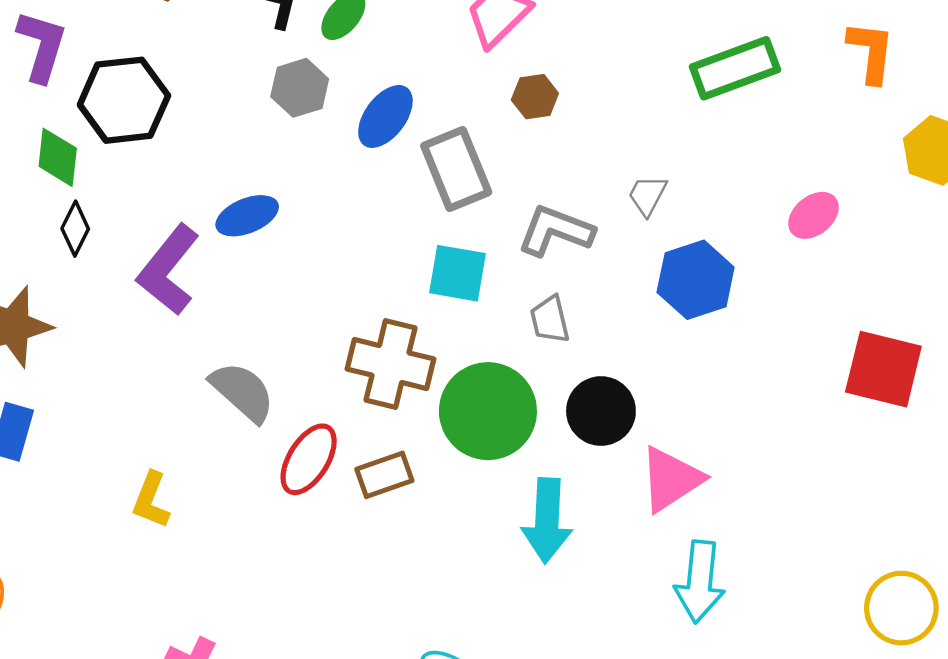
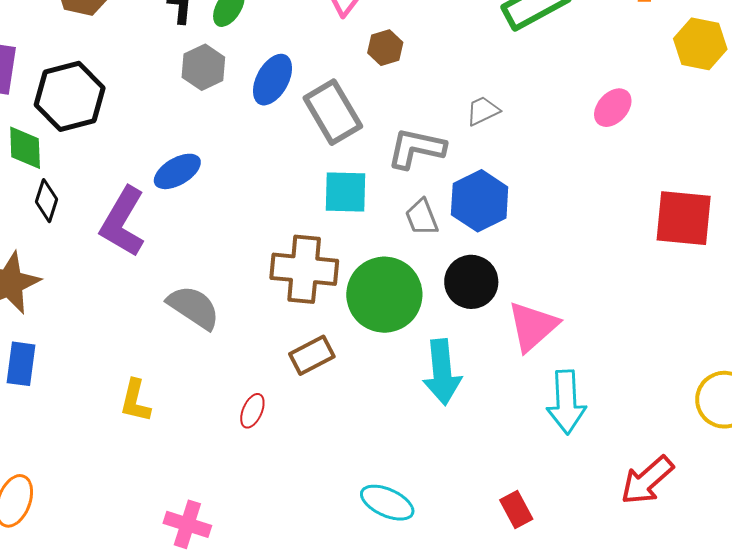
gray trapezoid: (647, 195) -> (483, 111), turned 45
blue hexagon: (696, 280) -> (480, 201), moved
red ellipse: (309, 459) -> (252, 411), moved, size x0.6

